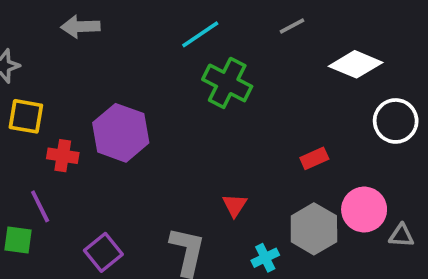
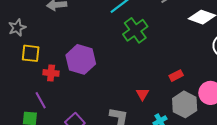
green cross: (227, 83) -> (135, 30), turned 30
red rectangle: (314, 158) -> (176, 76), moved

